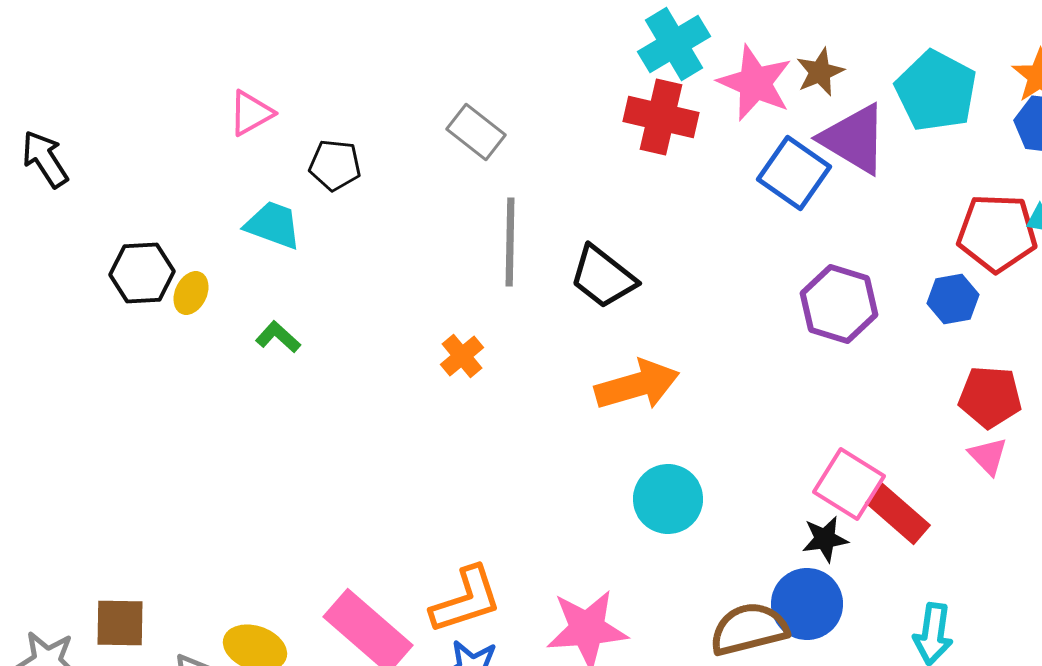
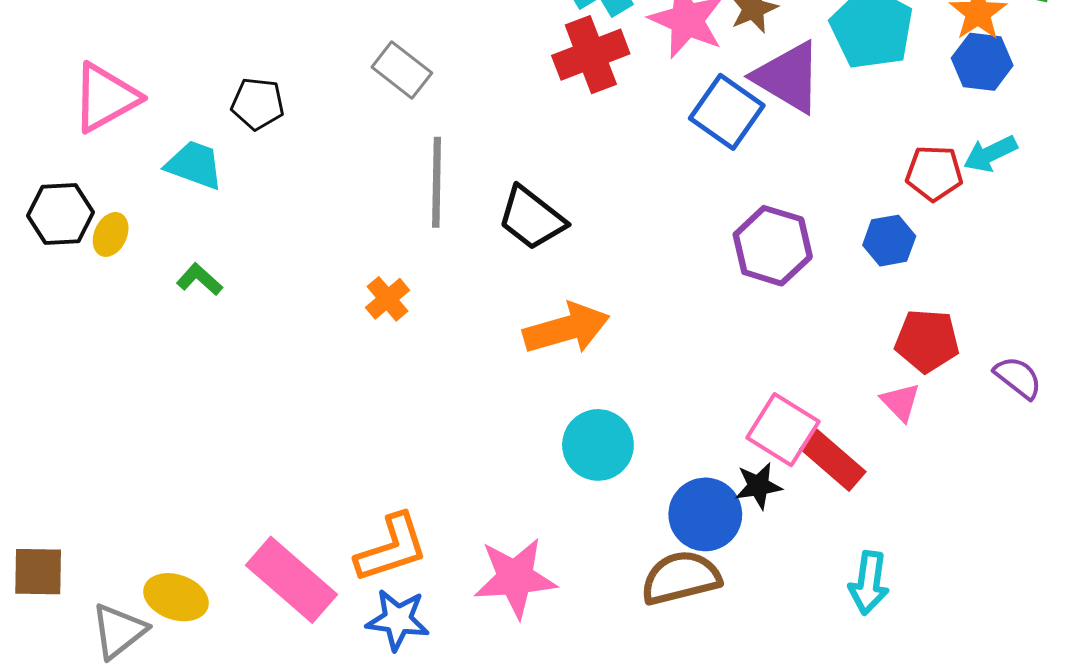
pink triangle: (251, 113) -> (105, 98), moved, size x1.5
red cross: (661, 117) -> (591, 55), turned -34
red pentagon: (997, 233) -> (934, 173), size x0.7
pink triangle: (988, 456) -> (900, 402), moved
blue circle: (807, 604) -> (705, 514), moved

